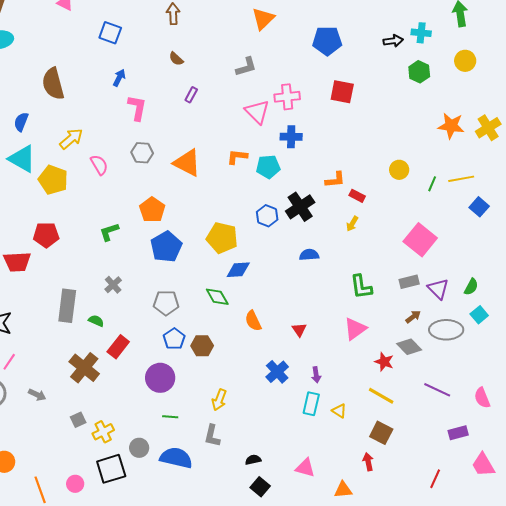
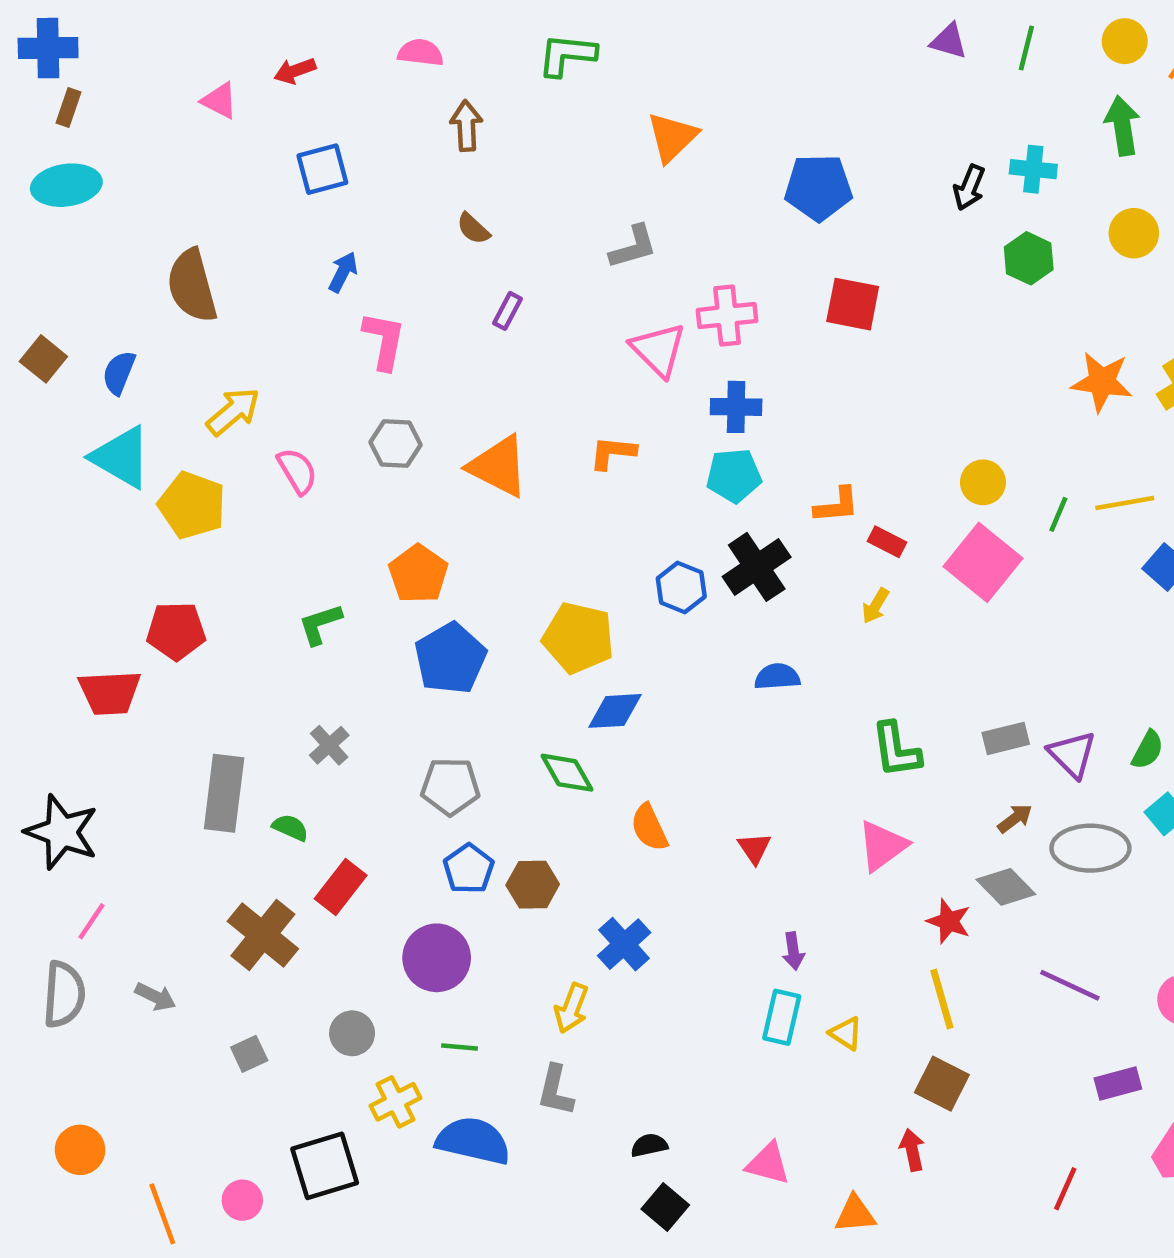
blue square: (110, 33) -> (322, 169), turned -35
black arrow: (393, 41) -> (969, 187), turned 120
cyan pentagon: (268, 167) -> (734, 475), moved
pink square: (420, 240) -> (983, 562), moved
blue cross: (277, 372) -> (624, 944), moved
yellow line: (381, 396) -> (942, 999), turned 44
yellow cross: (103, 432) -> (395, 1102), moved
gray circle: (139, 448) -> (352, 1033), moved

